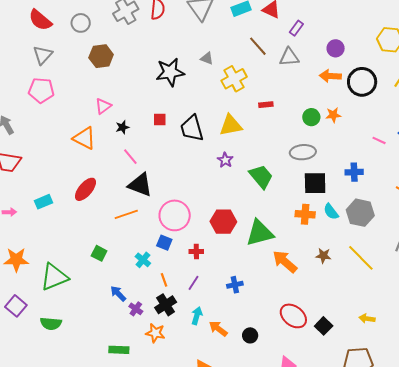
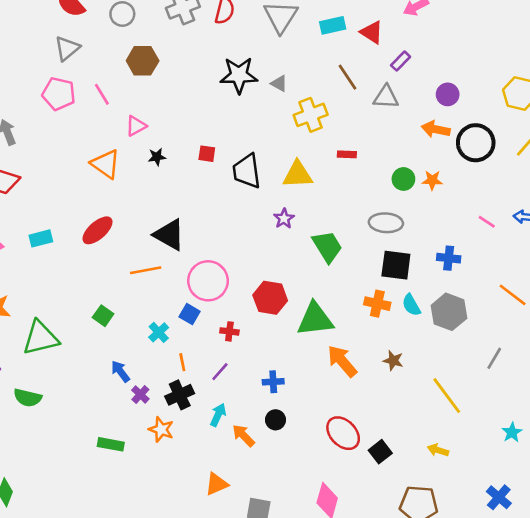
black star: (170, 72) -> (239, 75), moved
pink line: (130, 157) -> (102, 94), moved
yellow line: (361, 258) -> (447, 396), moved
black circle: (250, 335) -> (276, 420), moved

